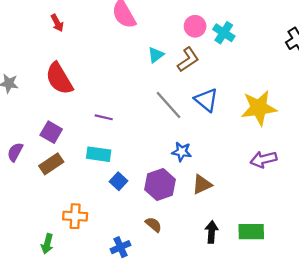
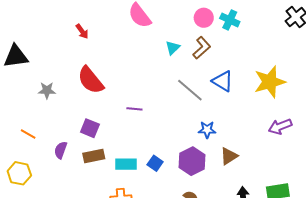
cyan rectangle: (99, 154) -> (126, 164), moved
brown rectangle: (51, 164) -> (94, 156), turned 30

